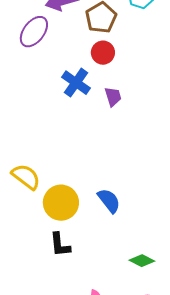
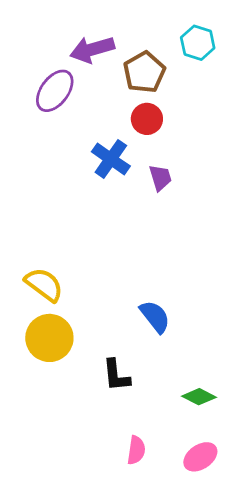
yellow circle: (61, 203) -> (49, 338), moved
black L-shape: (60, 245) -> (116, 375), moved

